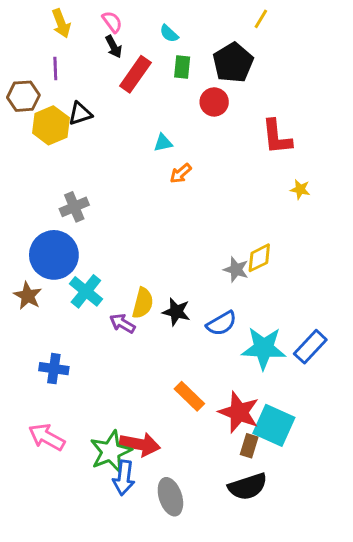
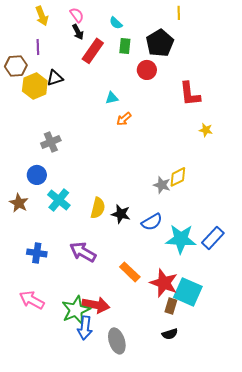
yellow line: (261, 19) -> (179, 13), turned -32
blue circle: (54, 255) -> (37, 175), size x0.6
purple arrow: (122, 323) -> (83, 252), moved, size x1.5
black semicircle: (248, 487) -> (170, 334), size x0.6

